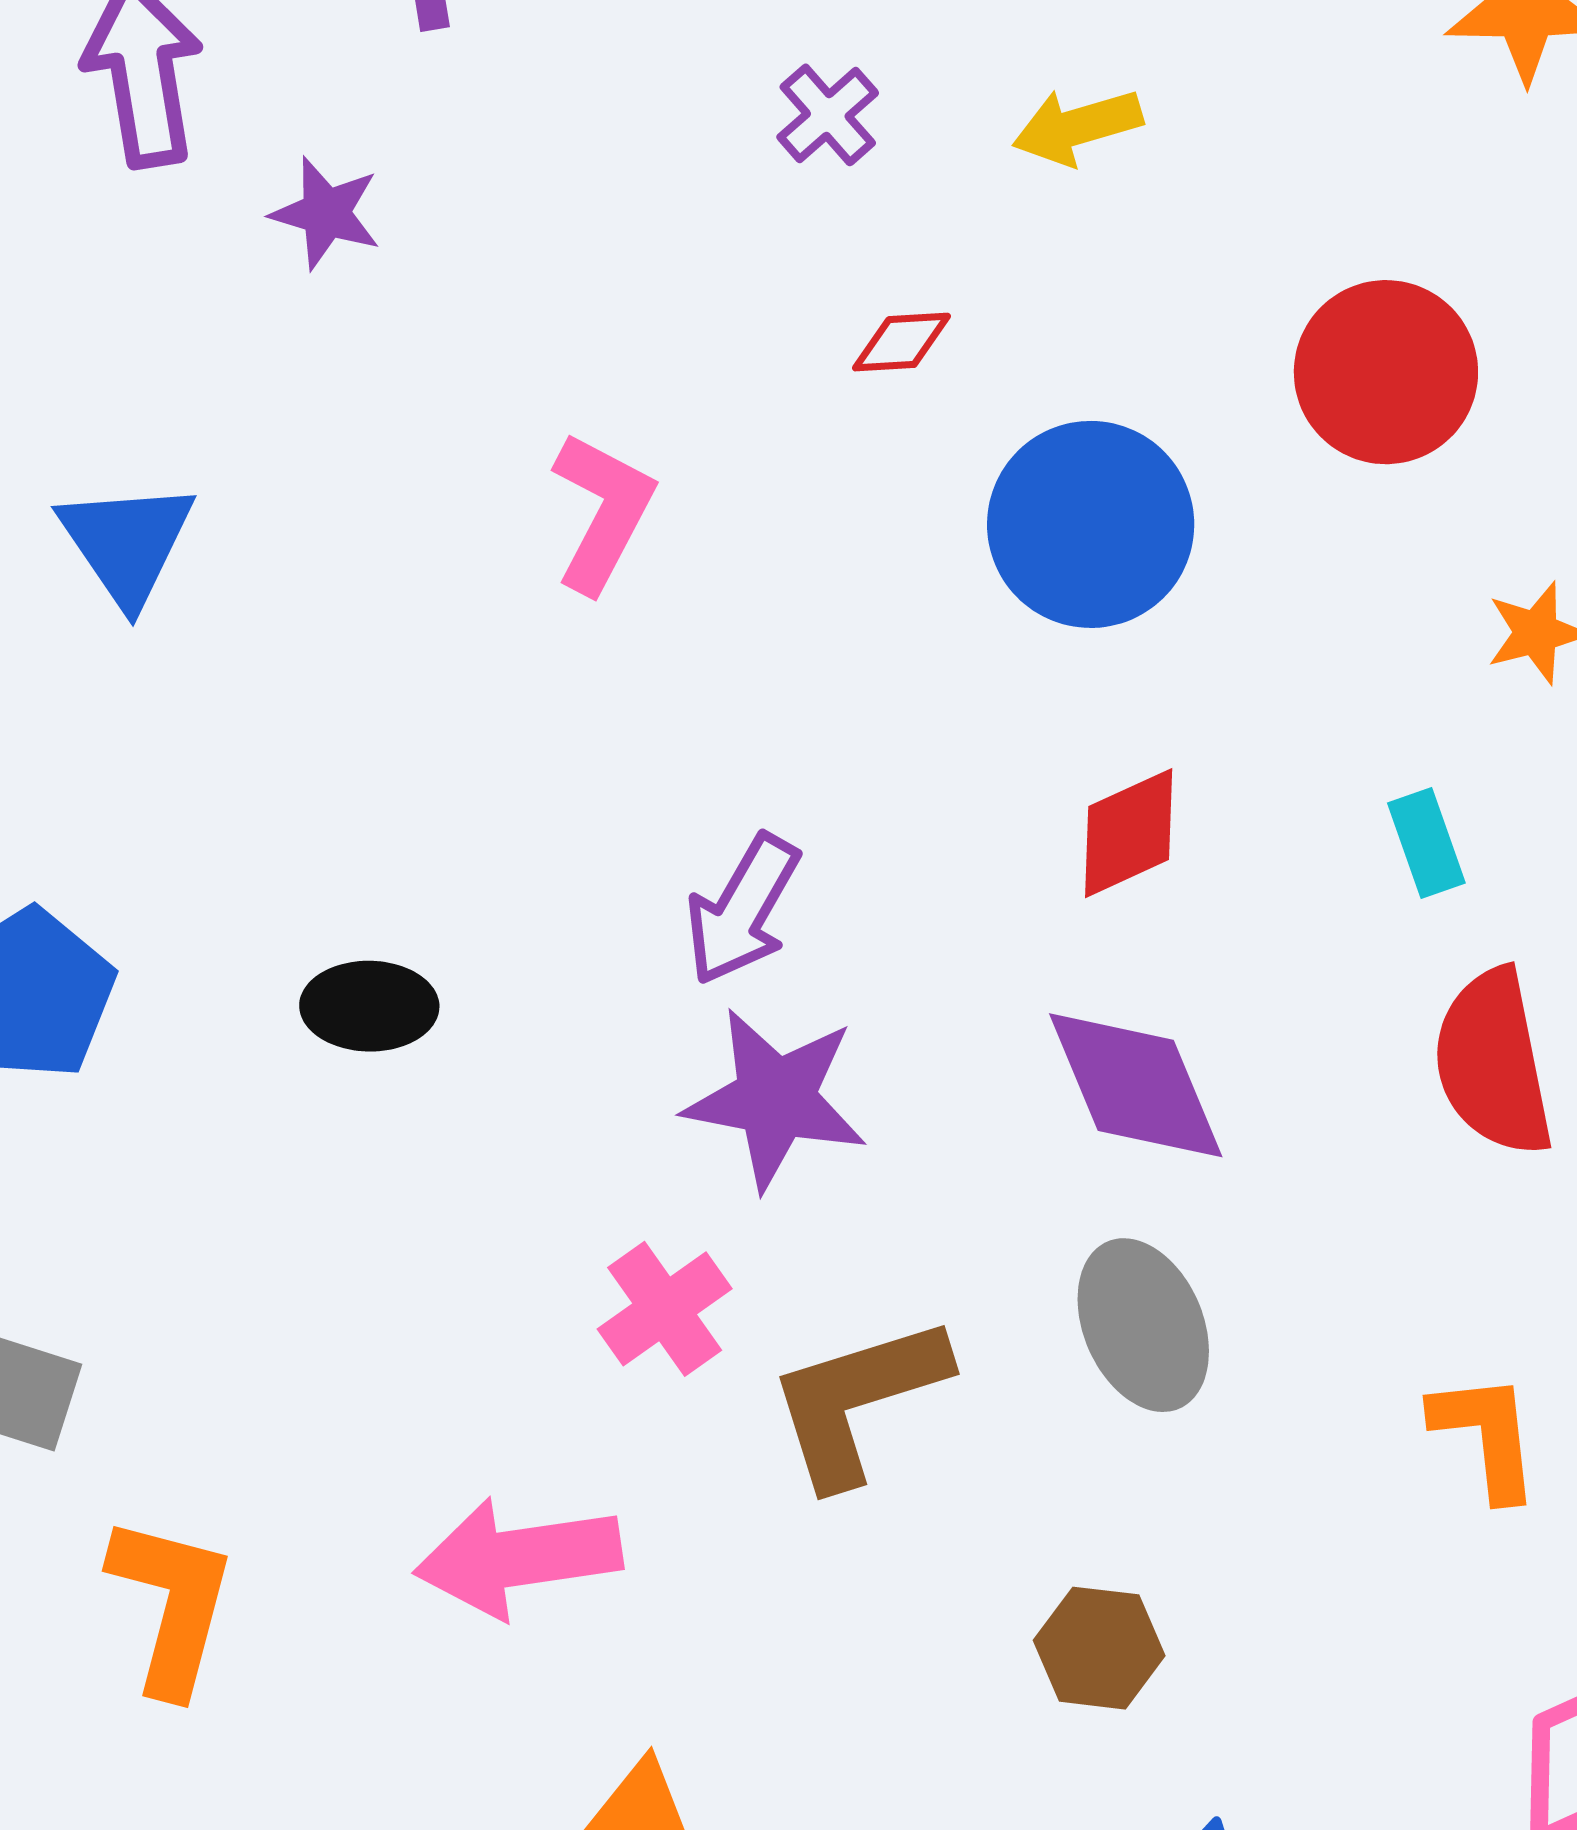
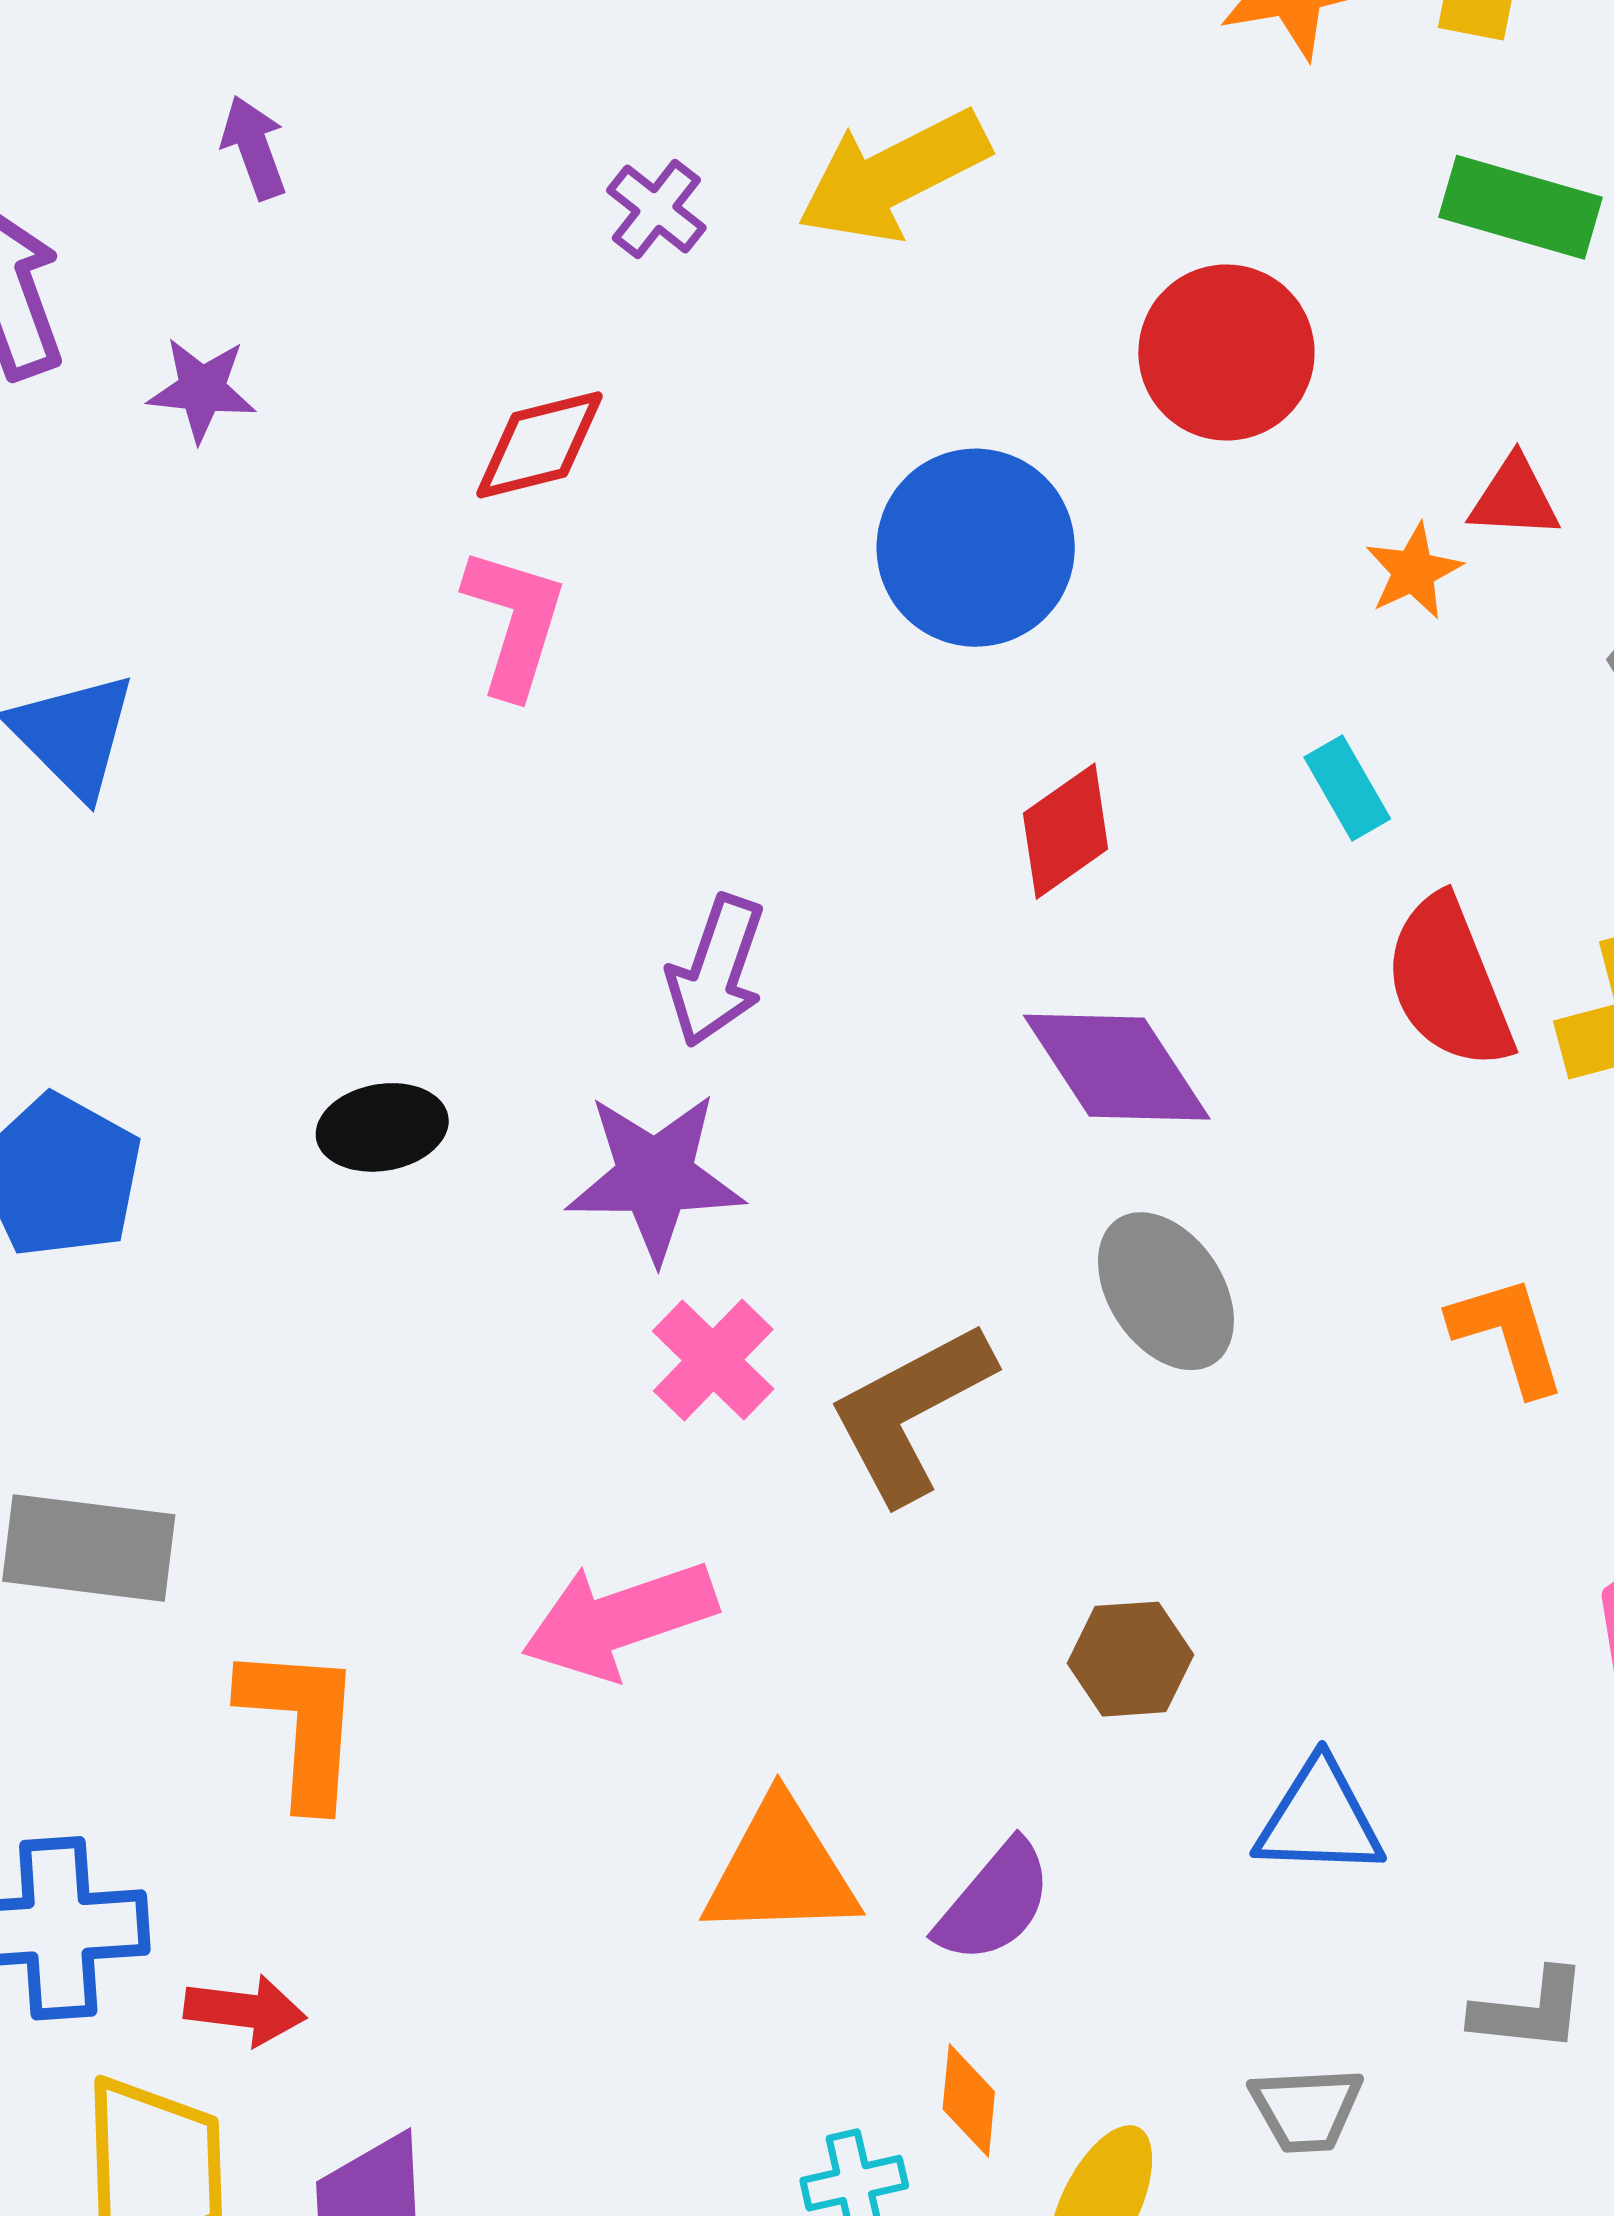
yellow arrow: (1077, 127) -> (893, 176), size x1.6
red diamond: (902, 342) -> (539, 445), moved, size x1.5
purple star: (776, 1099) -> (655, 1177), moved
brown hexagon: (1099, 1648) -> (1130, 1659), moved

